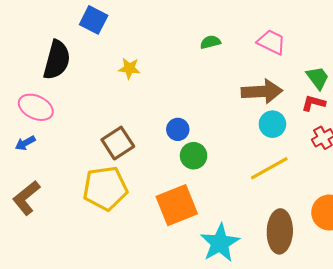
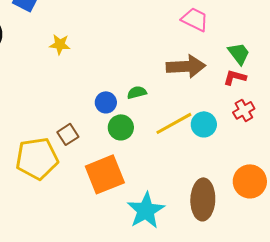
green semicircle: (210, 42) -> (137, 92), moved
cyan circle: (272, 124) -> (204, 124), moved
brown square: (118, 143) -> (68, 134), moved, size x0.7
yellow line: (269, 168) -> (174, 123), moved

